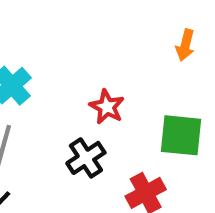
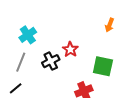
black cross: (86, 158) -> (51, 61), moved

